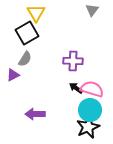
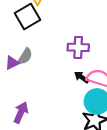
gray semicircle: (25, 59) -> (25, 56), moved
purple arrow: (35, 114) -> (21, 112), moved, turned 114

